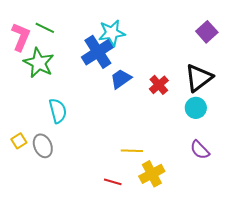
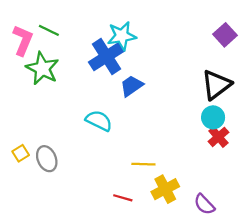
red cross: (159, 85) -> (218, 137), moved
cyan semicircle: (58, 111) -> (99, 121), moved, turned -50
purple semicircle: (200, 150) -> (204, 204), moved

